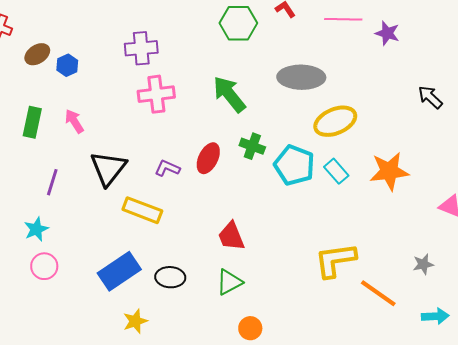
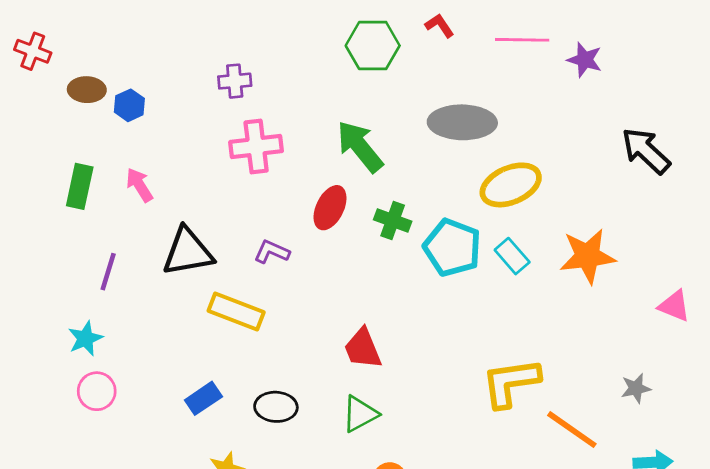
purple cross: (141, 48) -> (235, 81), size x0.7
brown ellipse: (37, 54) -> (87, 90), turned 35
black arrow: (430, 97) -> (646, 151), size x1.4
red ellipse: (208, 158) -> (330, 208), moved
black triangle: (108, 168) -> (188, 252), turned 42
blue rectangle: (119, 271) -> (203, 398), size x0.6

